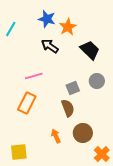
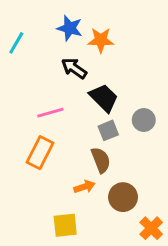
orange star: (68, 27) -> (101, 40), turned 30
black trapezoid: (90, 50) -> (104, 98), moved
orange arrow: (56, 136) -> (84, 187), moved, turned 96
yellow square: (19, 152) -> (65, 225), moved

